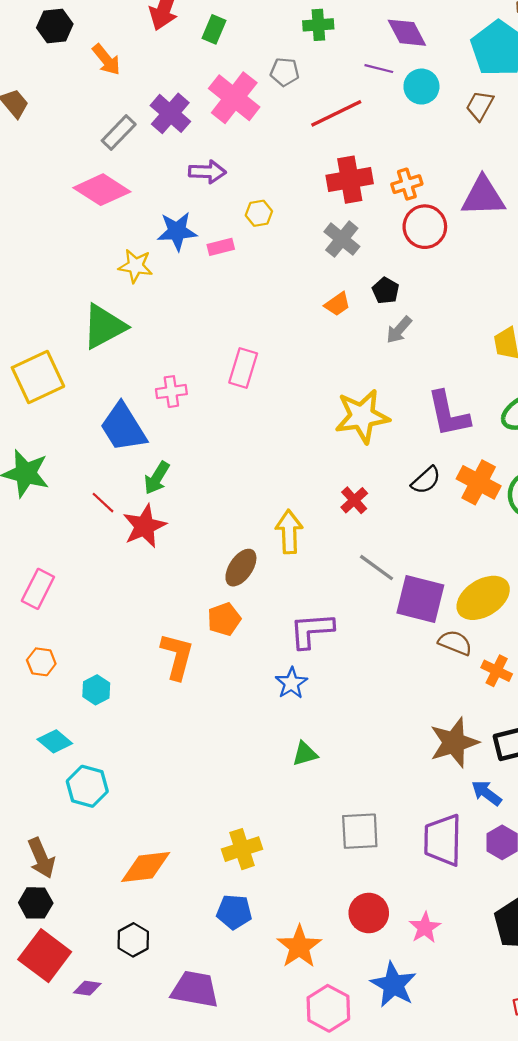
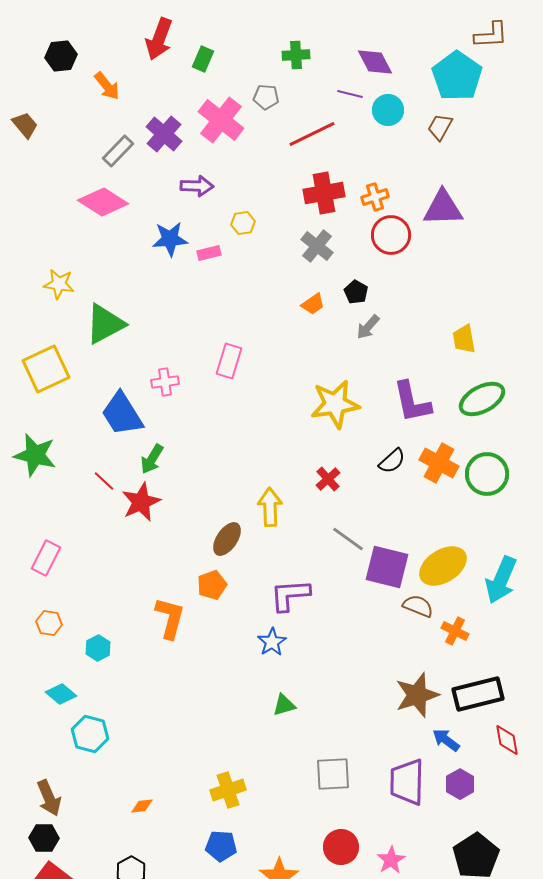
yellow star: (136, 266) -> (59, 284), moved
orange diamond: (146, 867) -> (142, 806), size x0.5

